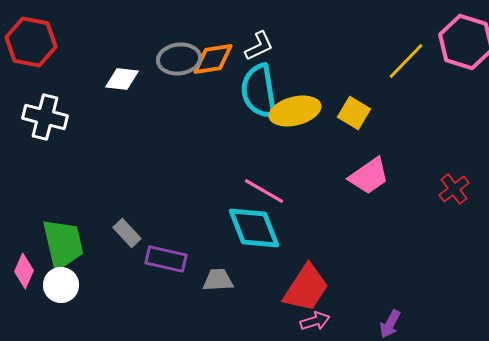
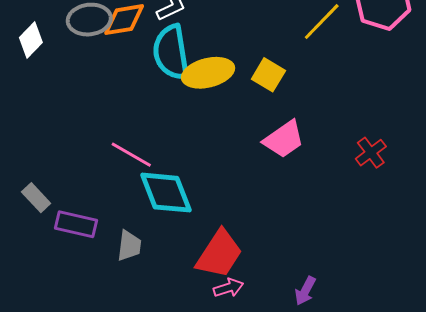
white diamond: (122, 79) -> (31, 40), turned -52
pink line: (264, 191) -> (131, 155), moved
gray trapezoid: (218, 280) -> (129, 246), turned 100

